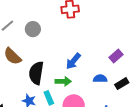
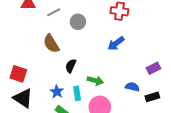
blue arrow: (73, 61) -> (116, 44), moved
black semicircle: (36, 73) -> (71, 66), size x0.6

